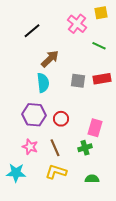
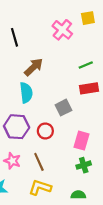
black line: (32, 31) -> (14, 37), turned -66
green line: (99, 46) -> (86, 65), moved, turned -48
gray square: (78, 81) -> (63, 108), moved, turned -35
green cross: (85, 148) -> (84, 165), moved

